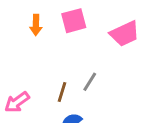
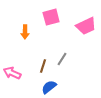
orange arrow: (36, 25) -> (25, 32), moved
pink arrow: (17, 102) -> (12, 73), turned 60

